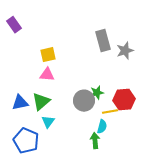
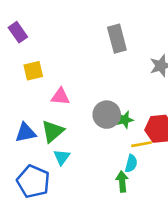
gray rectangle: (103, 41) -> (117, 39), moved
yellow square: (48, 55) -> (33, 71), moved
gray circle: (84, 101) -> (107, 115), moved

